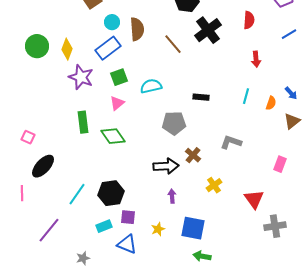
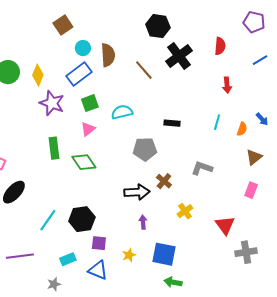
brown triangle: (292, 121) -> (254, 157), moved
cyan rectangle: (104, 226) -> (68, 259), moved
purple line: (49, 230) -> (20, 256), turned 44

